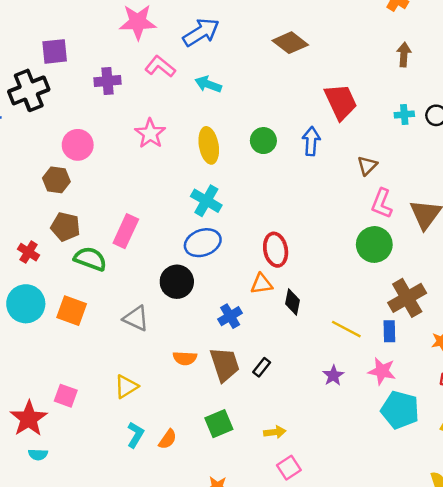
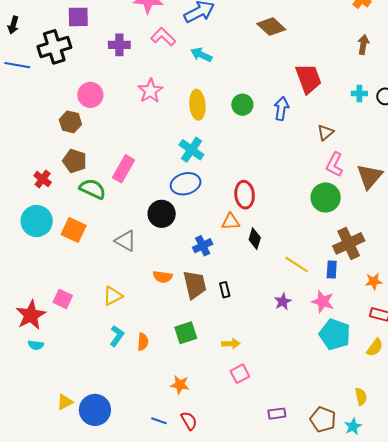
black rectangle: (262, 367) -> (225, 290), turned -56
orange semicircle: (168, 439) -> (143, 342), turned -36

